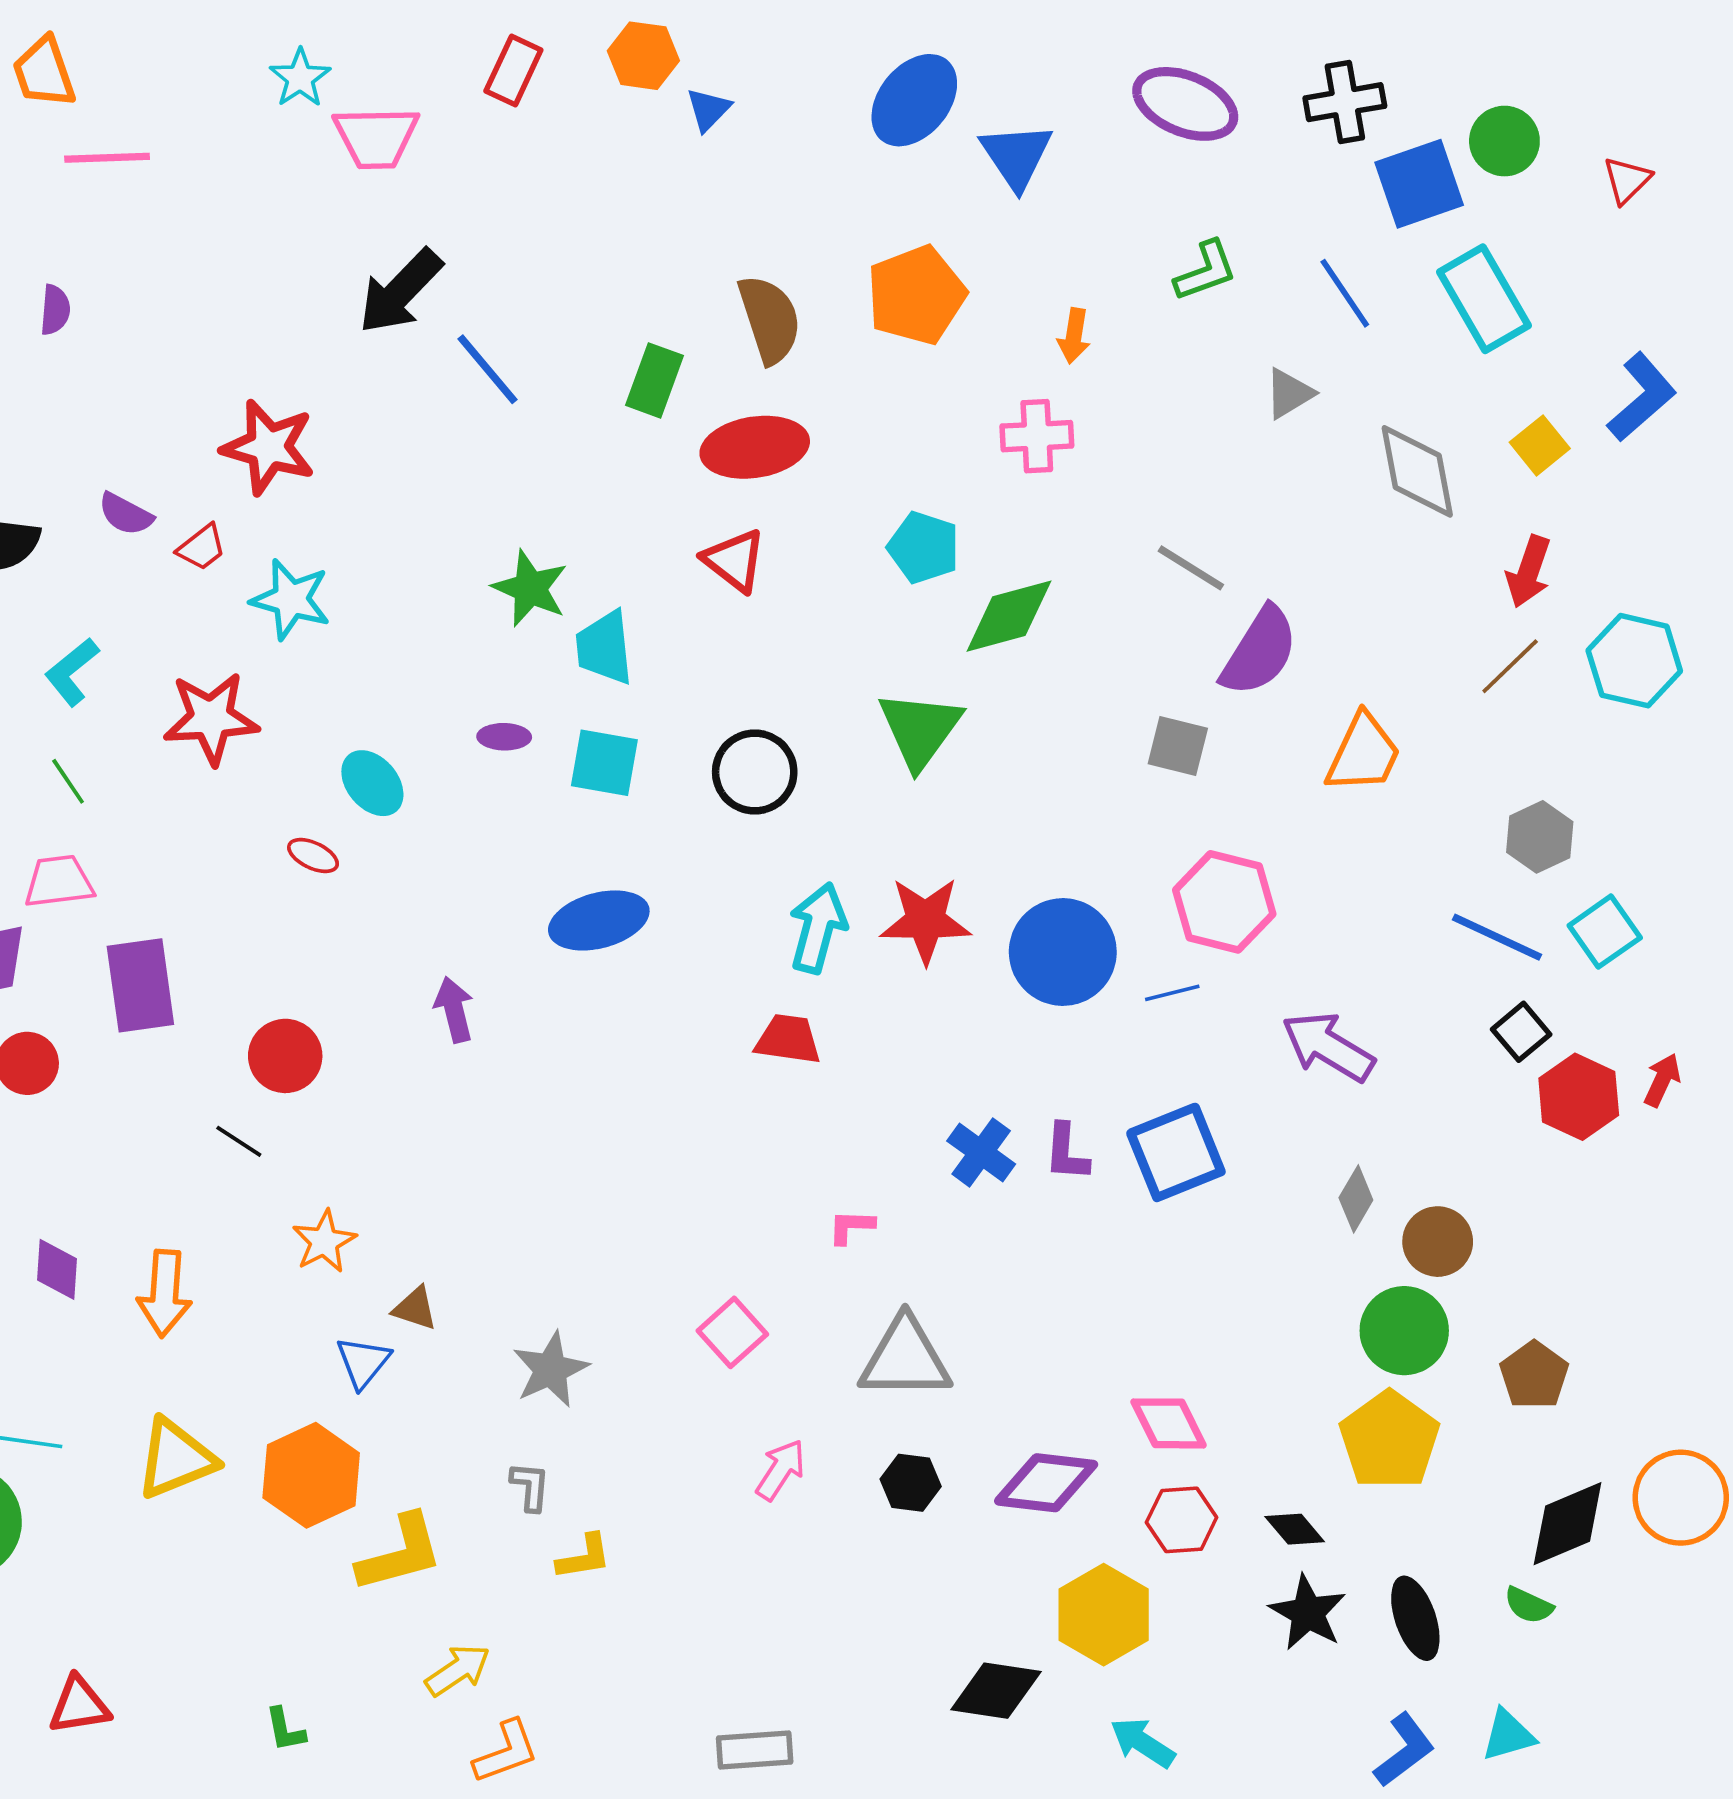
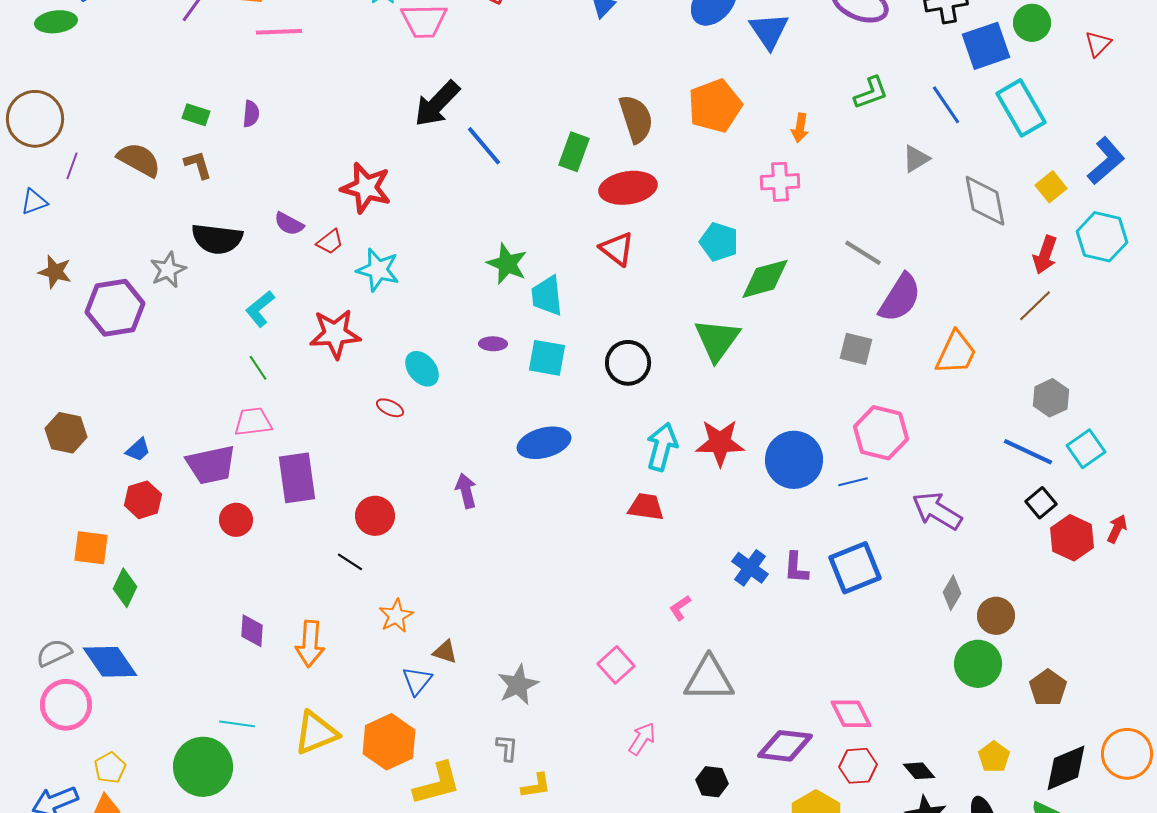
cyan hexagon: (1634, 661) -> (1102, 237), moved
pink L-shape: (851, 1227) -> (680, 608), turned -36
yellow pentagon: (1389, 1440) -> (994, 757), moved, size x0.6
black hexagon: (911, 1483) -> (712, 782), moved

